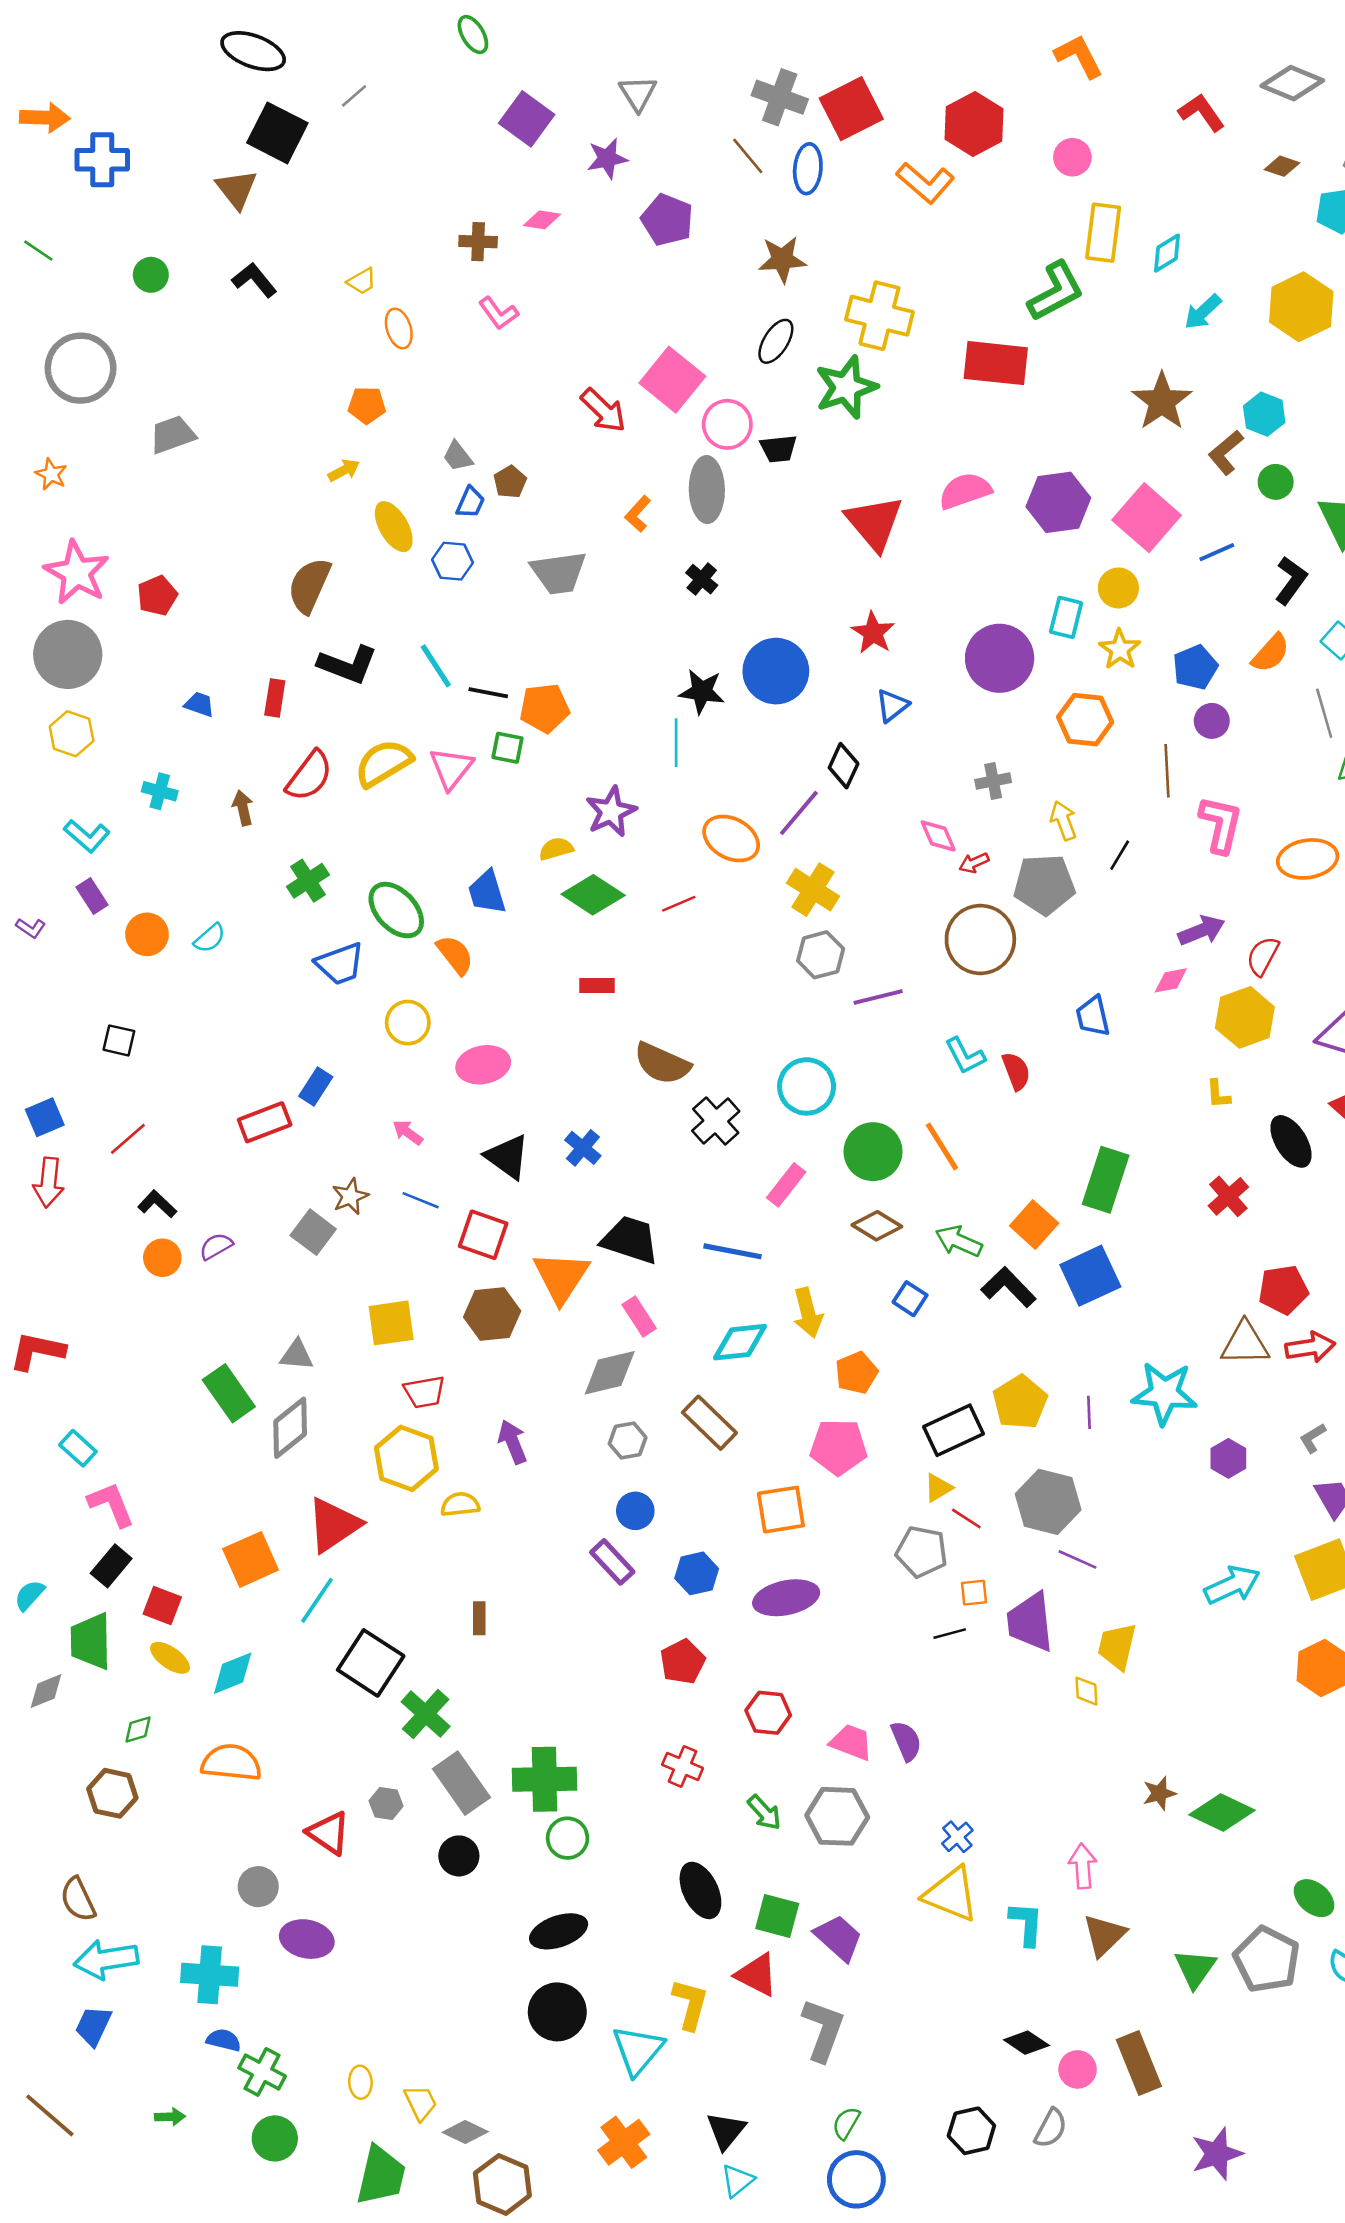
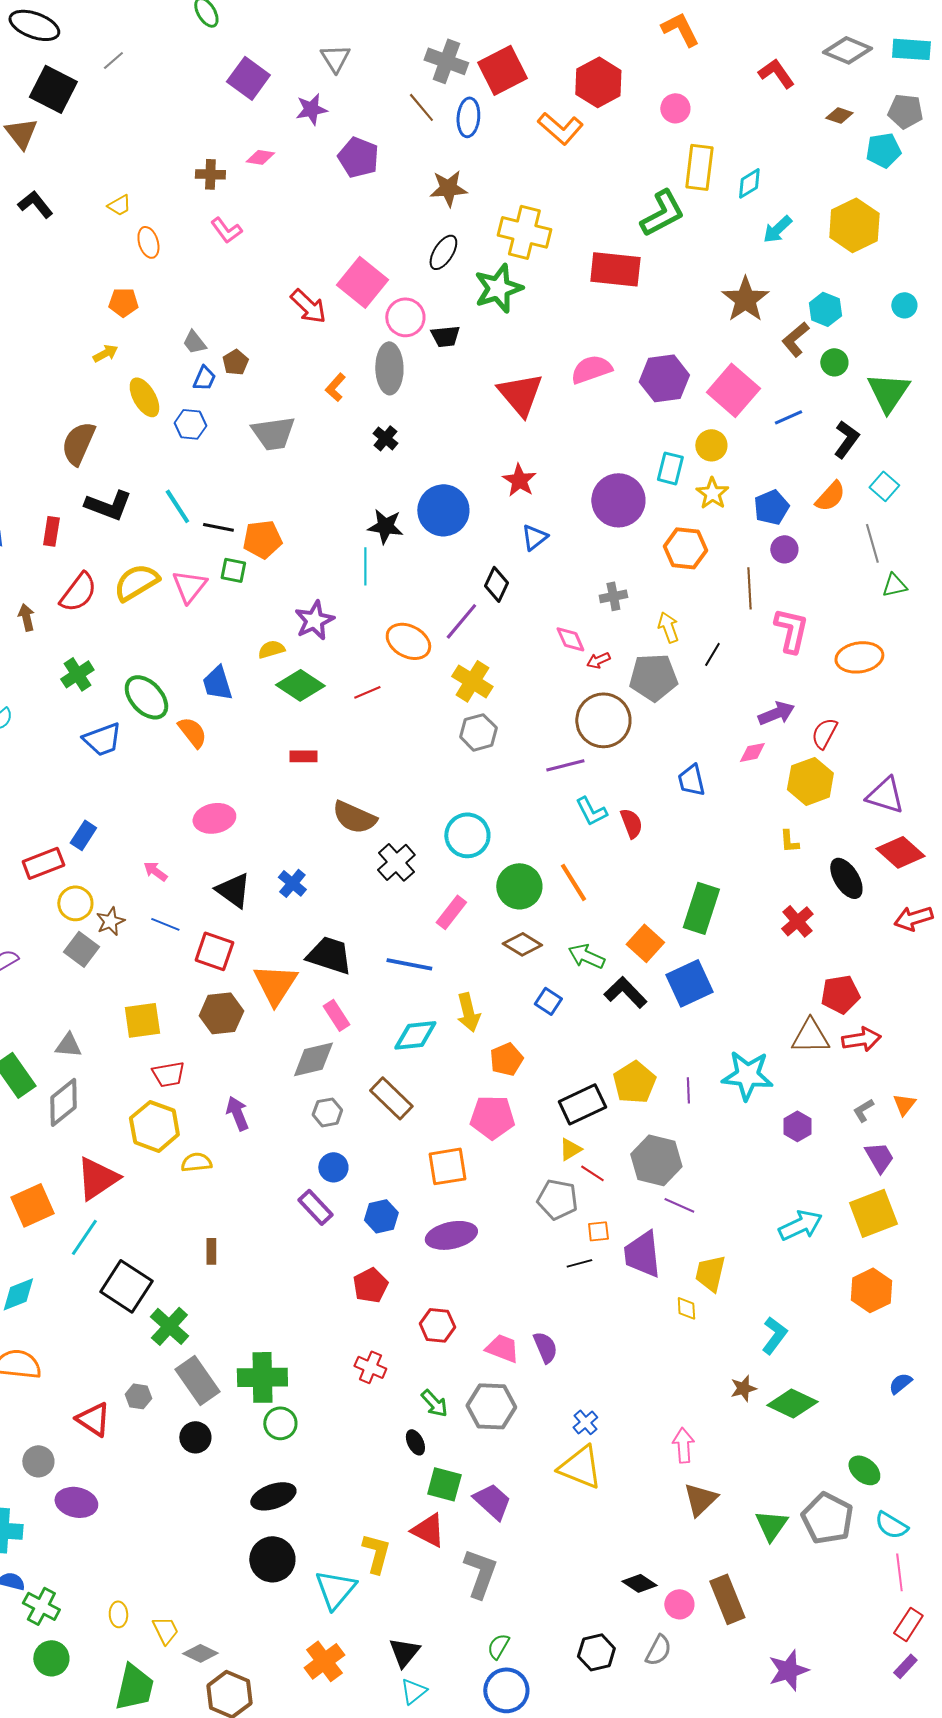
purple line: (878, 997) -> (565, 765), moved
yellow circle: (408, 1023) -> (75, 903), moved
black ellipse: (700, 1890) -> (415, 1442), moved, size x0.6
cyan L-shape: (1026, 1924) -> (774, 1335), moved, turned 33

